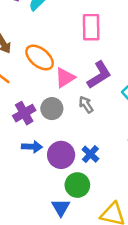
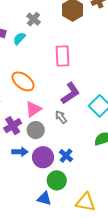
pink triangle: (65, 78) -> (33, 109), moved
gray circle: (52, 109) -> (36, 130), moved
blue triangle: (61, 207) -> (44, 199), turned -42

